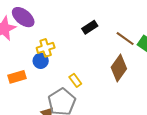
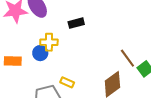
black rectangle: (90, 27) -> (76, 23), moved
yellow rectangle: (75, 80) -> (67, 82), turned -48

